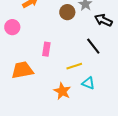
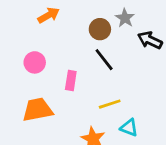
pink circle: (12, 27) -> (35, 62), moved
black line: (93, 46) -> (104, 60), moved

